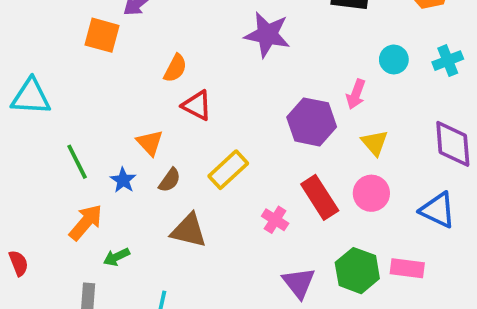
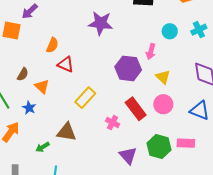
brown semicircle: (170, 180) -> (23, 74), moved
green arrow: (116, 257) -> (43, 147), moved

